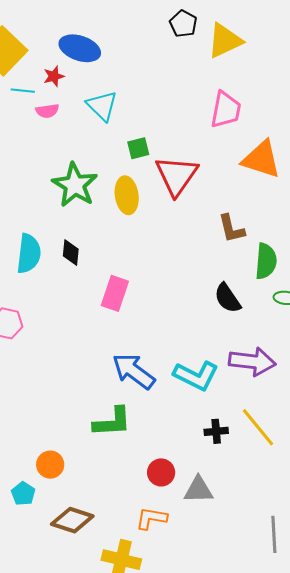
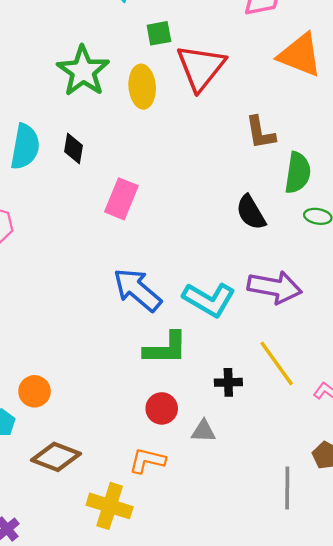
green L-shape: (112, 422) -> (166, 348), moved
black cross: (216, 431) -> (228, 382), moved
gray triangle: (198, 490) -> (203, 431), size x0.7

